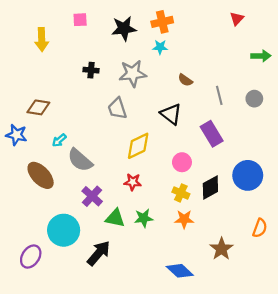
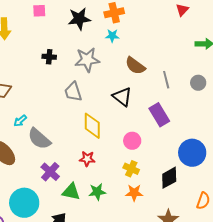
brown semicircle: (185, 80) -> (135, 66), size x1.5
yellow diamond: (138, 146) -> (92, 126), turned -64
black diamond: (210, 187) -> (169, 178), moved

